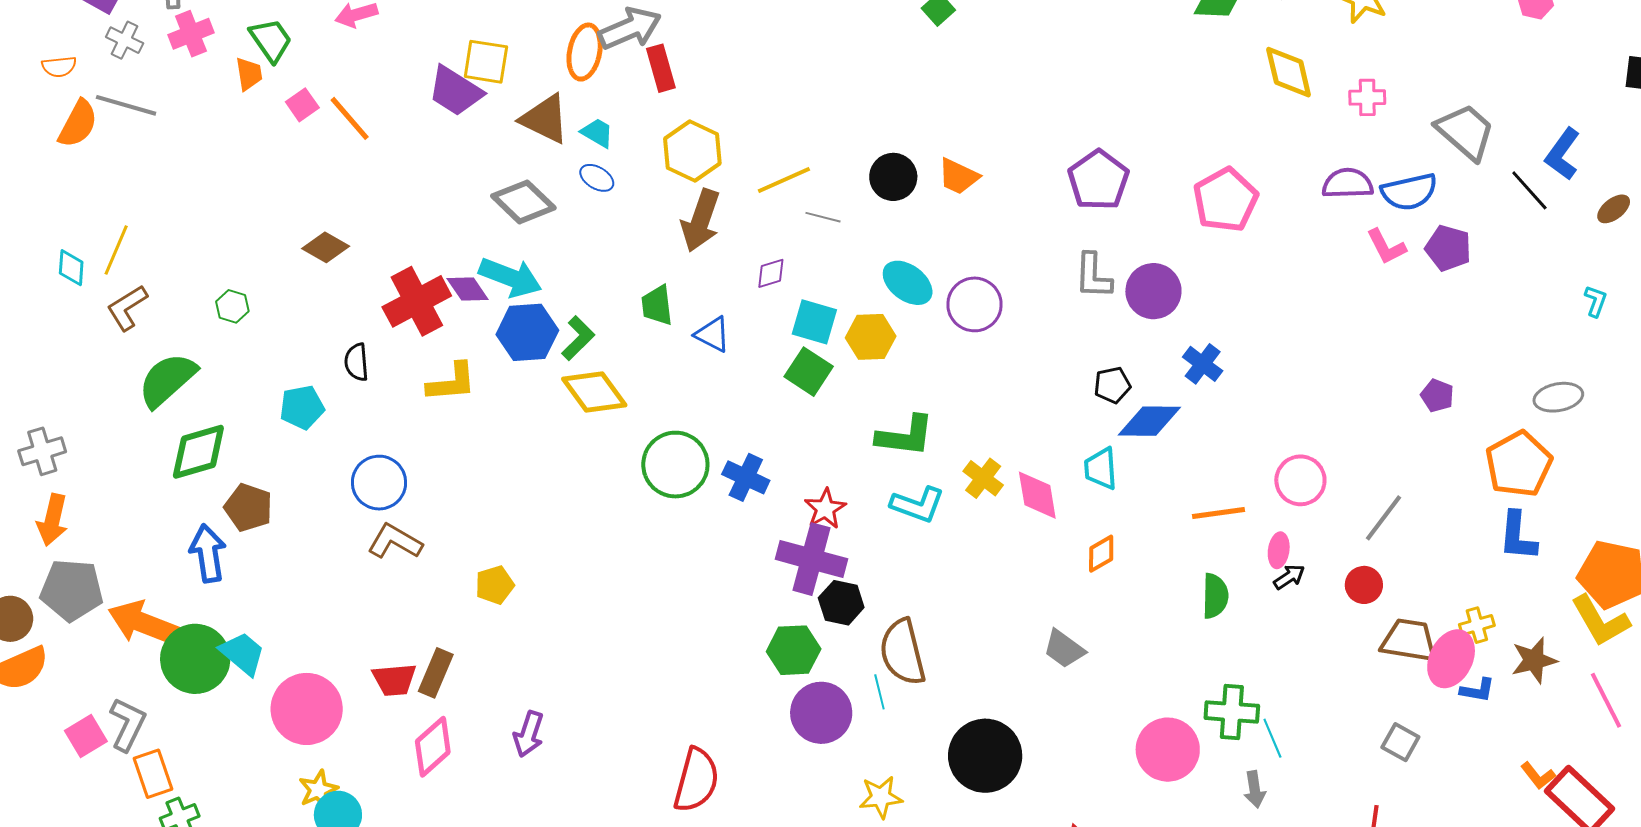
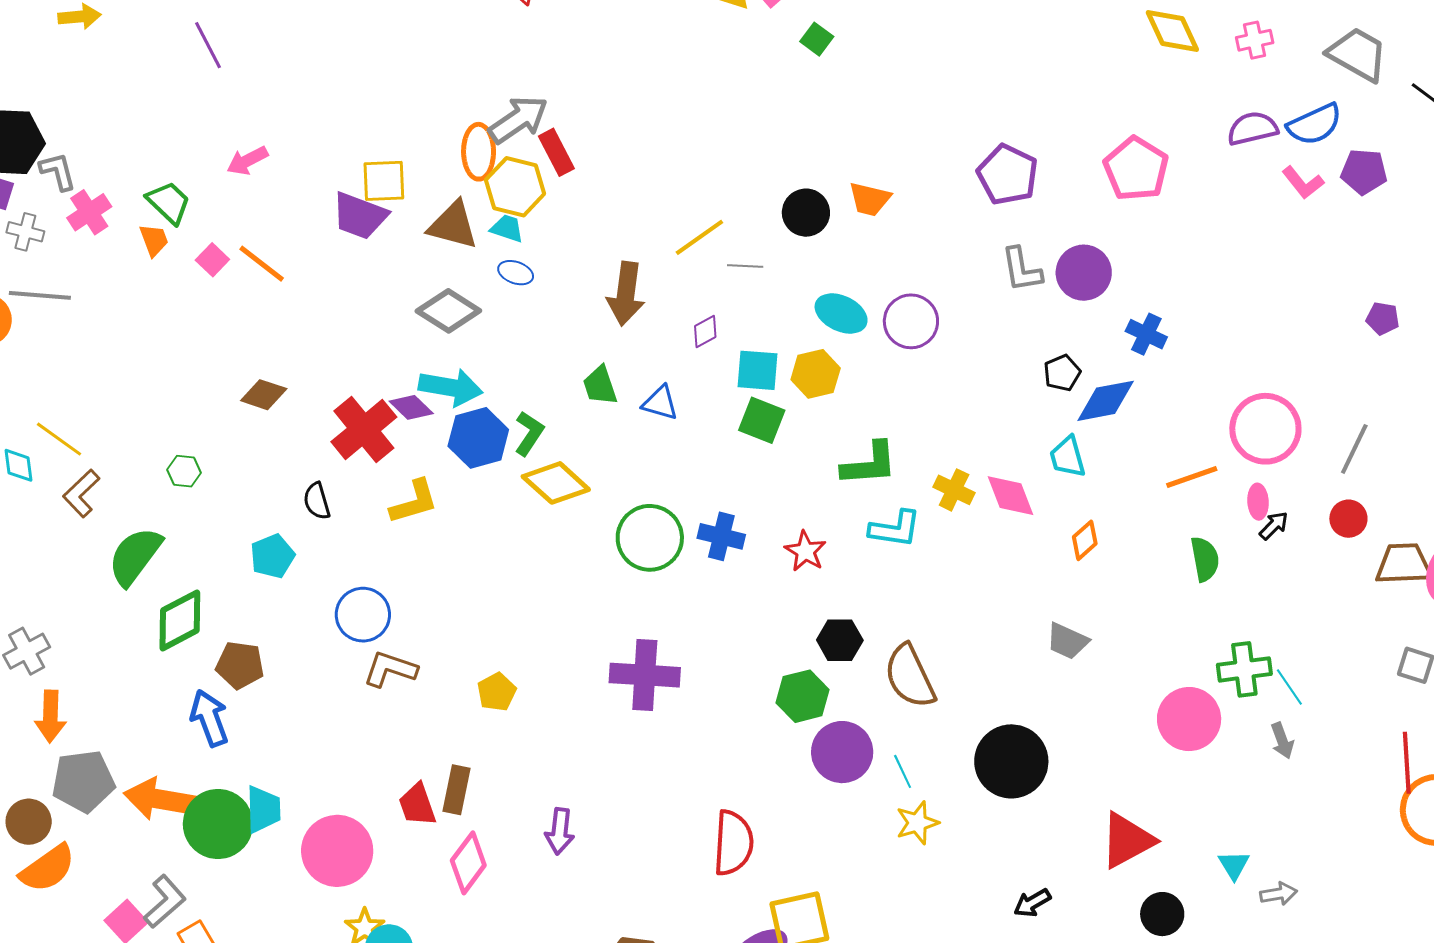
yellow hexagon: (692, 151) -> (515, 187), moved
yellow line: (116, 250) -> (59, 439), turned -66
pink circle: (1300, 480) -> (1265, 429), size x1.4
purple cross: (811, 559) -> (645, 675), moved
cyan trapezoid: (243, 653) -> (263, 809), turned 60
red trapezoid: (394, 680) -> (417, 805), turned 87
cyan line: (879, 692) -> (903, 771), moved
gray L-shape: (128, 724) -> (165, 902), turned 34

